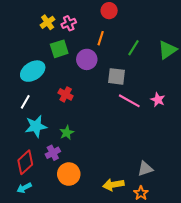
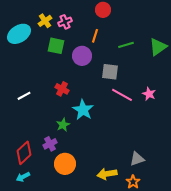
green line: (133, 48) -> (126, 45), turned 42
green square: (59, 49) -> (56, 46), turned 30
cyan ellipse: (33, 71) -> (19, 34), moved
white line: (25, 102) -> (24, 96), turned 32
cyan star: (36, 126) -> (83, 110), moved, turned -30

